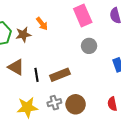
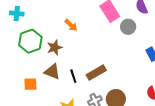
brown star: (23, 35) -> (55, 48), moved
gray circle: (89, 46) -> (128, 27), moved

